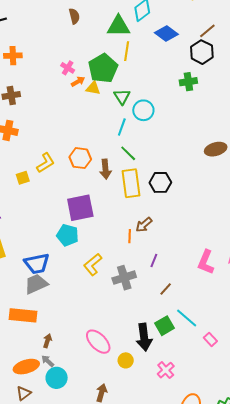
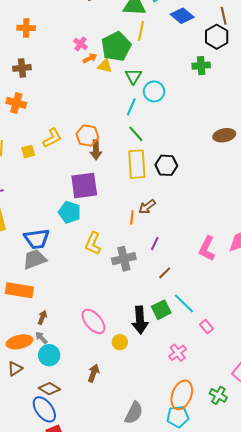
brown line: (207, 31) -> (224, 16), turned -66
brown arrow: (105, 169) -> (96, 150), moved
yellow L-shape: (93, 264) -> (93, 243), turned -30
pink cross: (166, 370) -> (178, 353), moved

